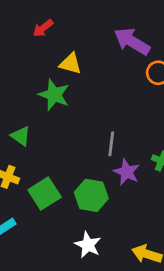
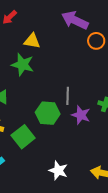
green hexagon: (91, 195) -> (48, 113), moved

